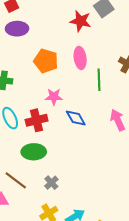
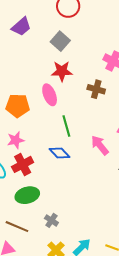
red star: (81, 21) -> (62, 71), moved
green line: (99, 80) -> (66, 126), moved
pink star: (54, 97) -> (16, 140), moved

